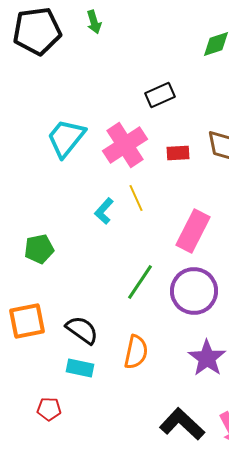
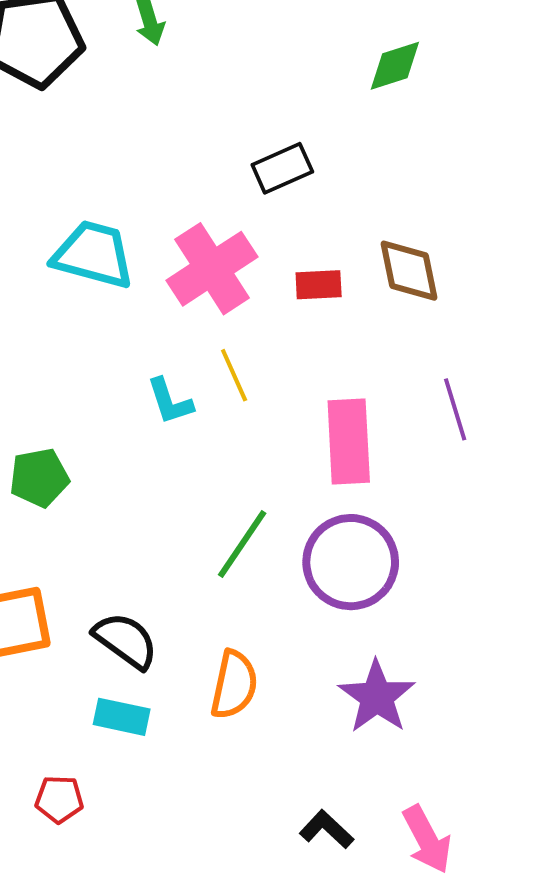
cyan trapezoid: (66, 138) -> (93, 255), turned 66
cyan L-shape: (104, 211) -> (170, 401), turned -60
pink rectangle: (193, 231) -> (349, 442), turned -30
black L-shape: (182, 424) -> (327, 829), size x0.6

